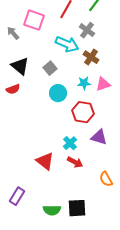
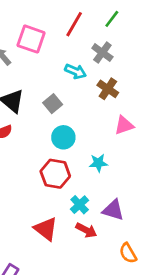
cyan arrow: (67, 44) -> (75, 71), size x0.7
cyan star: (84, 83) -> (98, 163), moved
red hexagon: (83, 112) -> (55, 174), moved
purple triangle: (99, 137) -> (113, 210), moved

